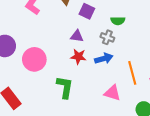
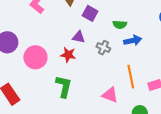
gray cross: (107, 37) -> (103, 48), moved
red star: (78, 57) -> (68, 55), moved
blue arrow: (104, 58) -> (133, 40), moved

